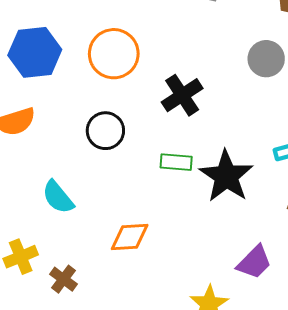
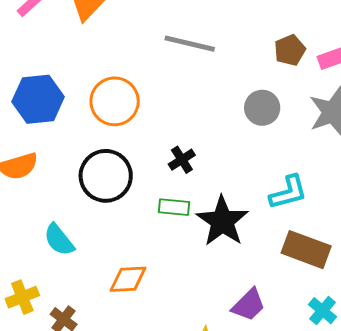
black cross: (182, 95) -> (182, 160), moved, size x0.7
black circle: (105, 131) -> (106, 176), size x1.4

